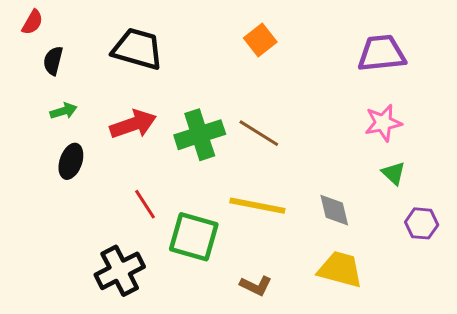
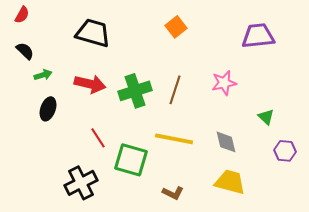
black semicircle: (53, 61) -> (25, 51), moved, turned 120
pink star: (383, 123) -> (224, 83), moved
red arrow: (133, 124) -> (90, 84), turned 32
brown line: (259, 133) -> (175, 90), turned 76

